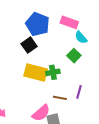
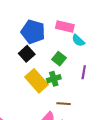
green square: (74, 56) -> (59, 59), moved
yellow rectangle: (36, 73) -> (36, 81), turned 40
purple line: (79, 92) -> (84, 72), moved

